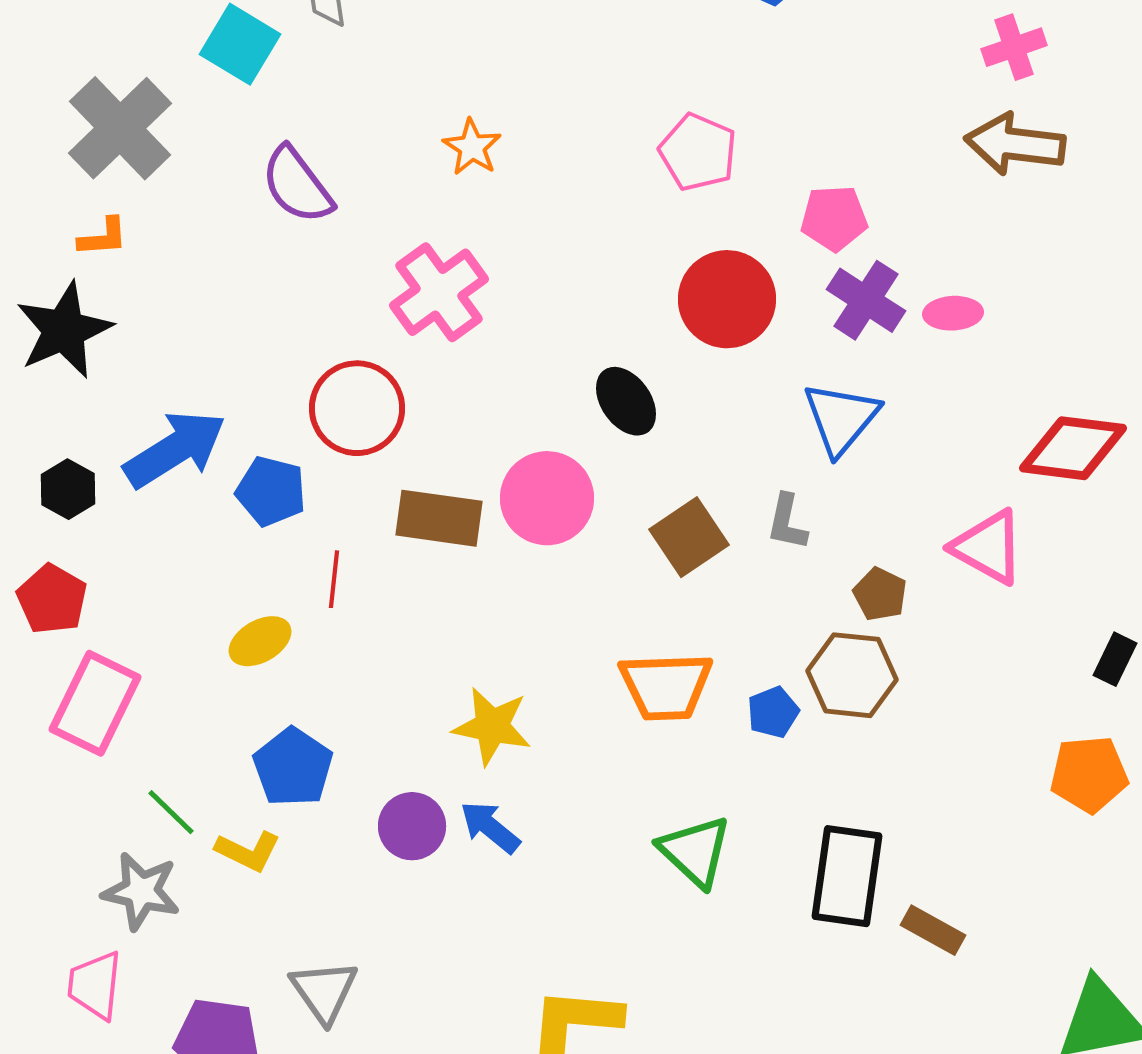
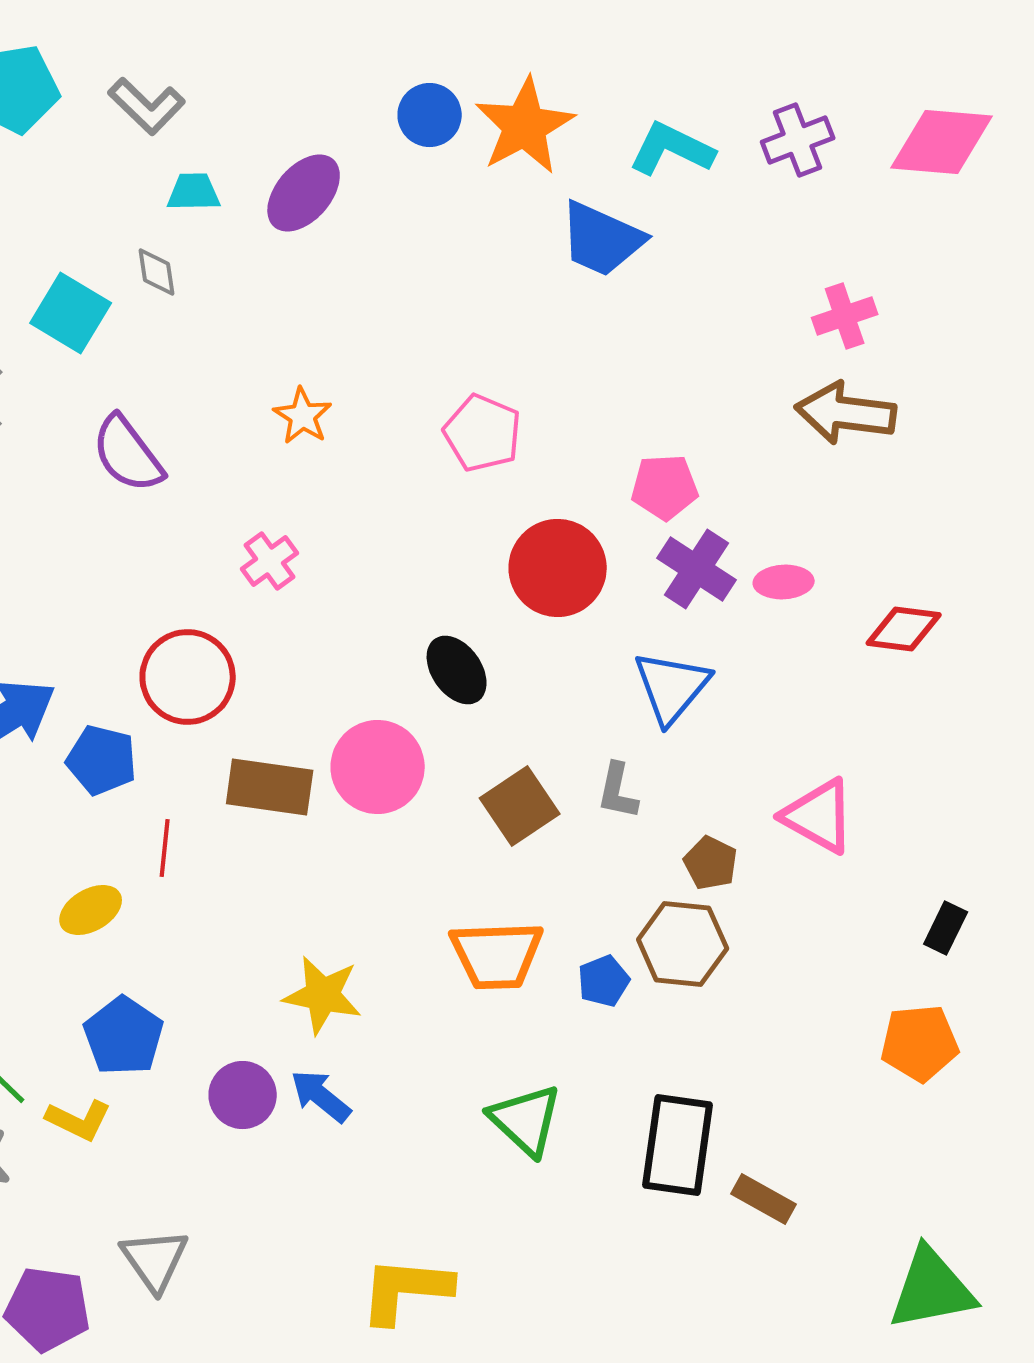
pink pentagon: (698, 152) -> (483, 433), moved
pink cross: (439, 292) -> (270, 561), size x0.6
red diamond: (1073, 448) -> (904, 629), moved, size x0.7

